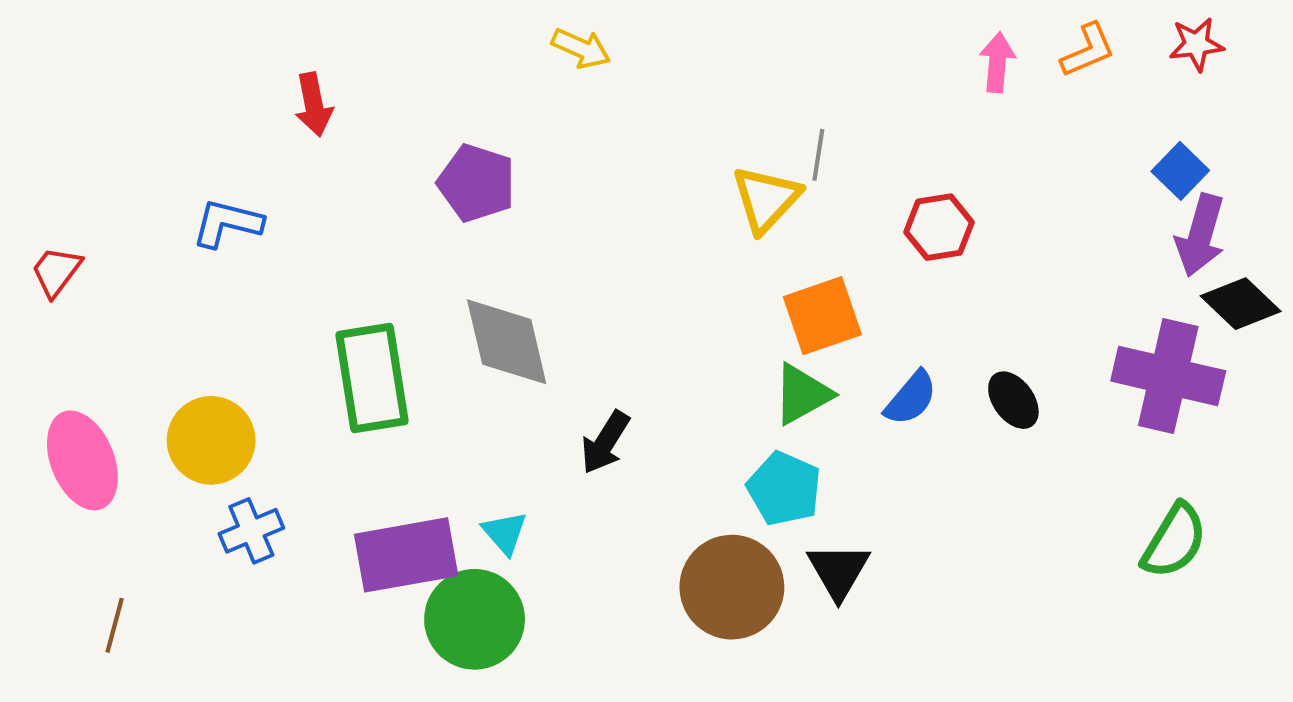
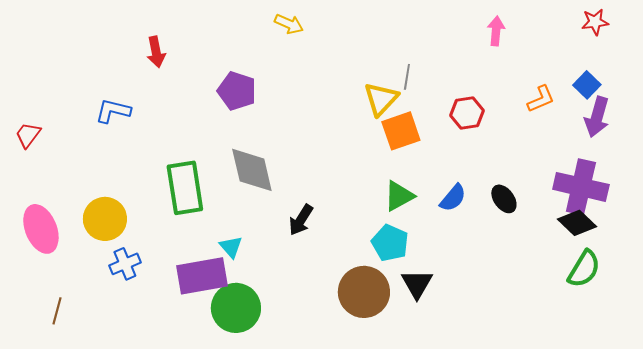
orange L-shape: (1088, 50) -> (541, 99), moved
black diamond: (1241, 304) -> (577, 223), moved
orange square: (822, 316) -> (401, 131), moved
cyan triangle: (505, 533) -> (231, 247), moved

